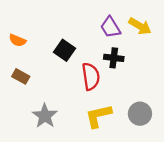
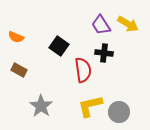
gray circle: (140, 114) -> (119, 112), moved

